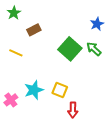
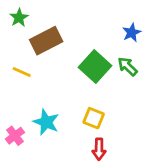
brown rectangle: (34, 30) -> (46, 41), size x1.6
cyan star: (34, 90) -> (46, 122), turned -30
yellow square: (60, 90) -> (94, 118), moved

